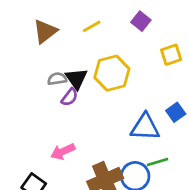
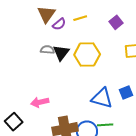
brown triangle: (45, 31) -> (46, 14), turned -30
purple semicircle: (70, 97) -> (59, 24), moved

